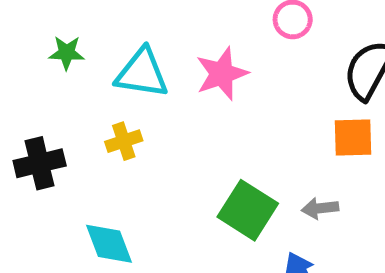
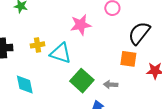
cyan triangle: (142, 73) -> (61, 53), moved

